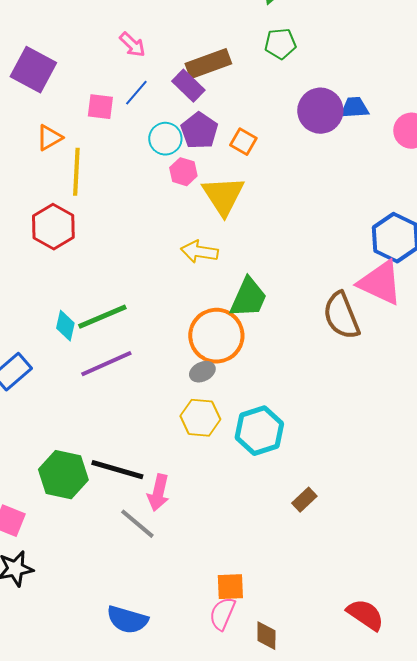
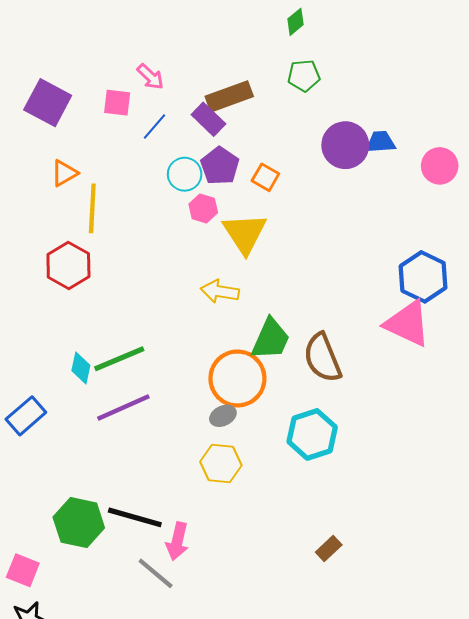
pink square: (100, 107) -> (117, 103), moved
brown semicircle: (341, 316) -> (322, 358), moved
cyan hexagon: (259, 431) -> (312, 434), moved

